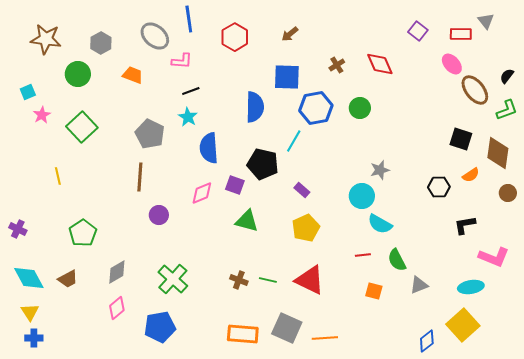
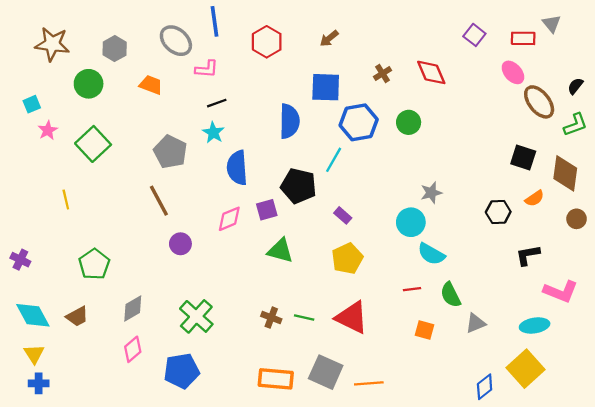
brown line: (140, 177) -> (159, 201), turned -32
purple square: (235, 185) -> (267, 210), turned -36

